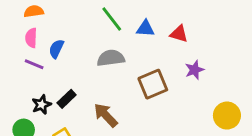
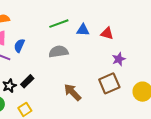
green line: (112, 19) -> (59, 24), turned -72
brown square: (153, 84) -> (109, 83), moved
brown arrow: (106, 115) -> (72, 92), moved

